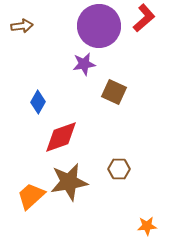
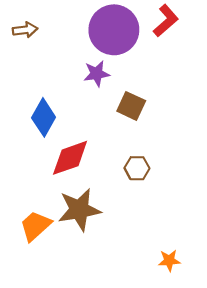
blue diamond: (38, 102) -> (44, 117), size x1.4
brown hexagon: (119, 169) -> (137, 168), moved

